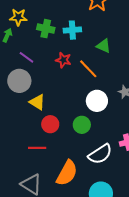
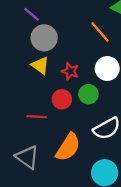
red star: (63, 60) -> (70, 71), moved
gray circle: (19, 81) -> (44, 38), moved
red circle: (50, 124) -> (62, 99), moved

